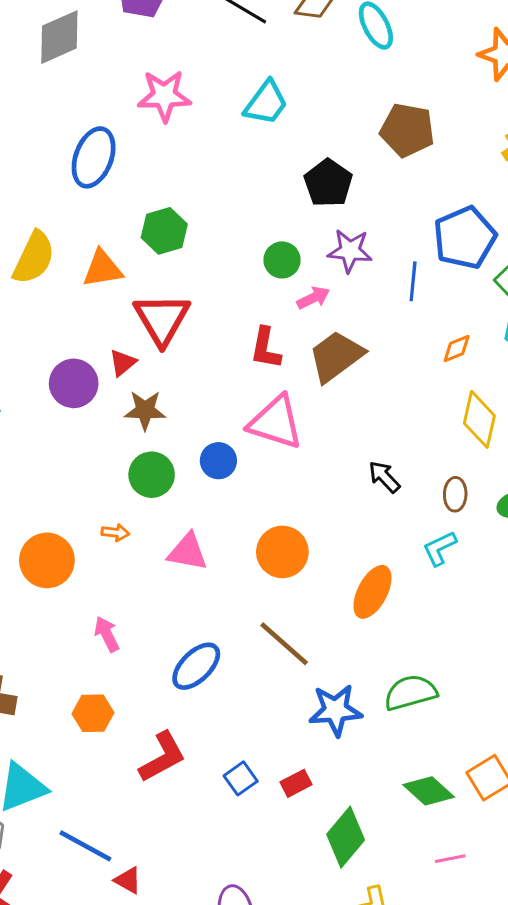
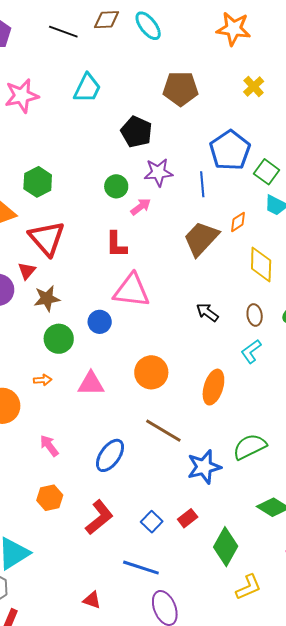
brown trapezoid: (336, 356) -> (201, 239), moved
blue line: (85, 846) -> (141, 568), moved

